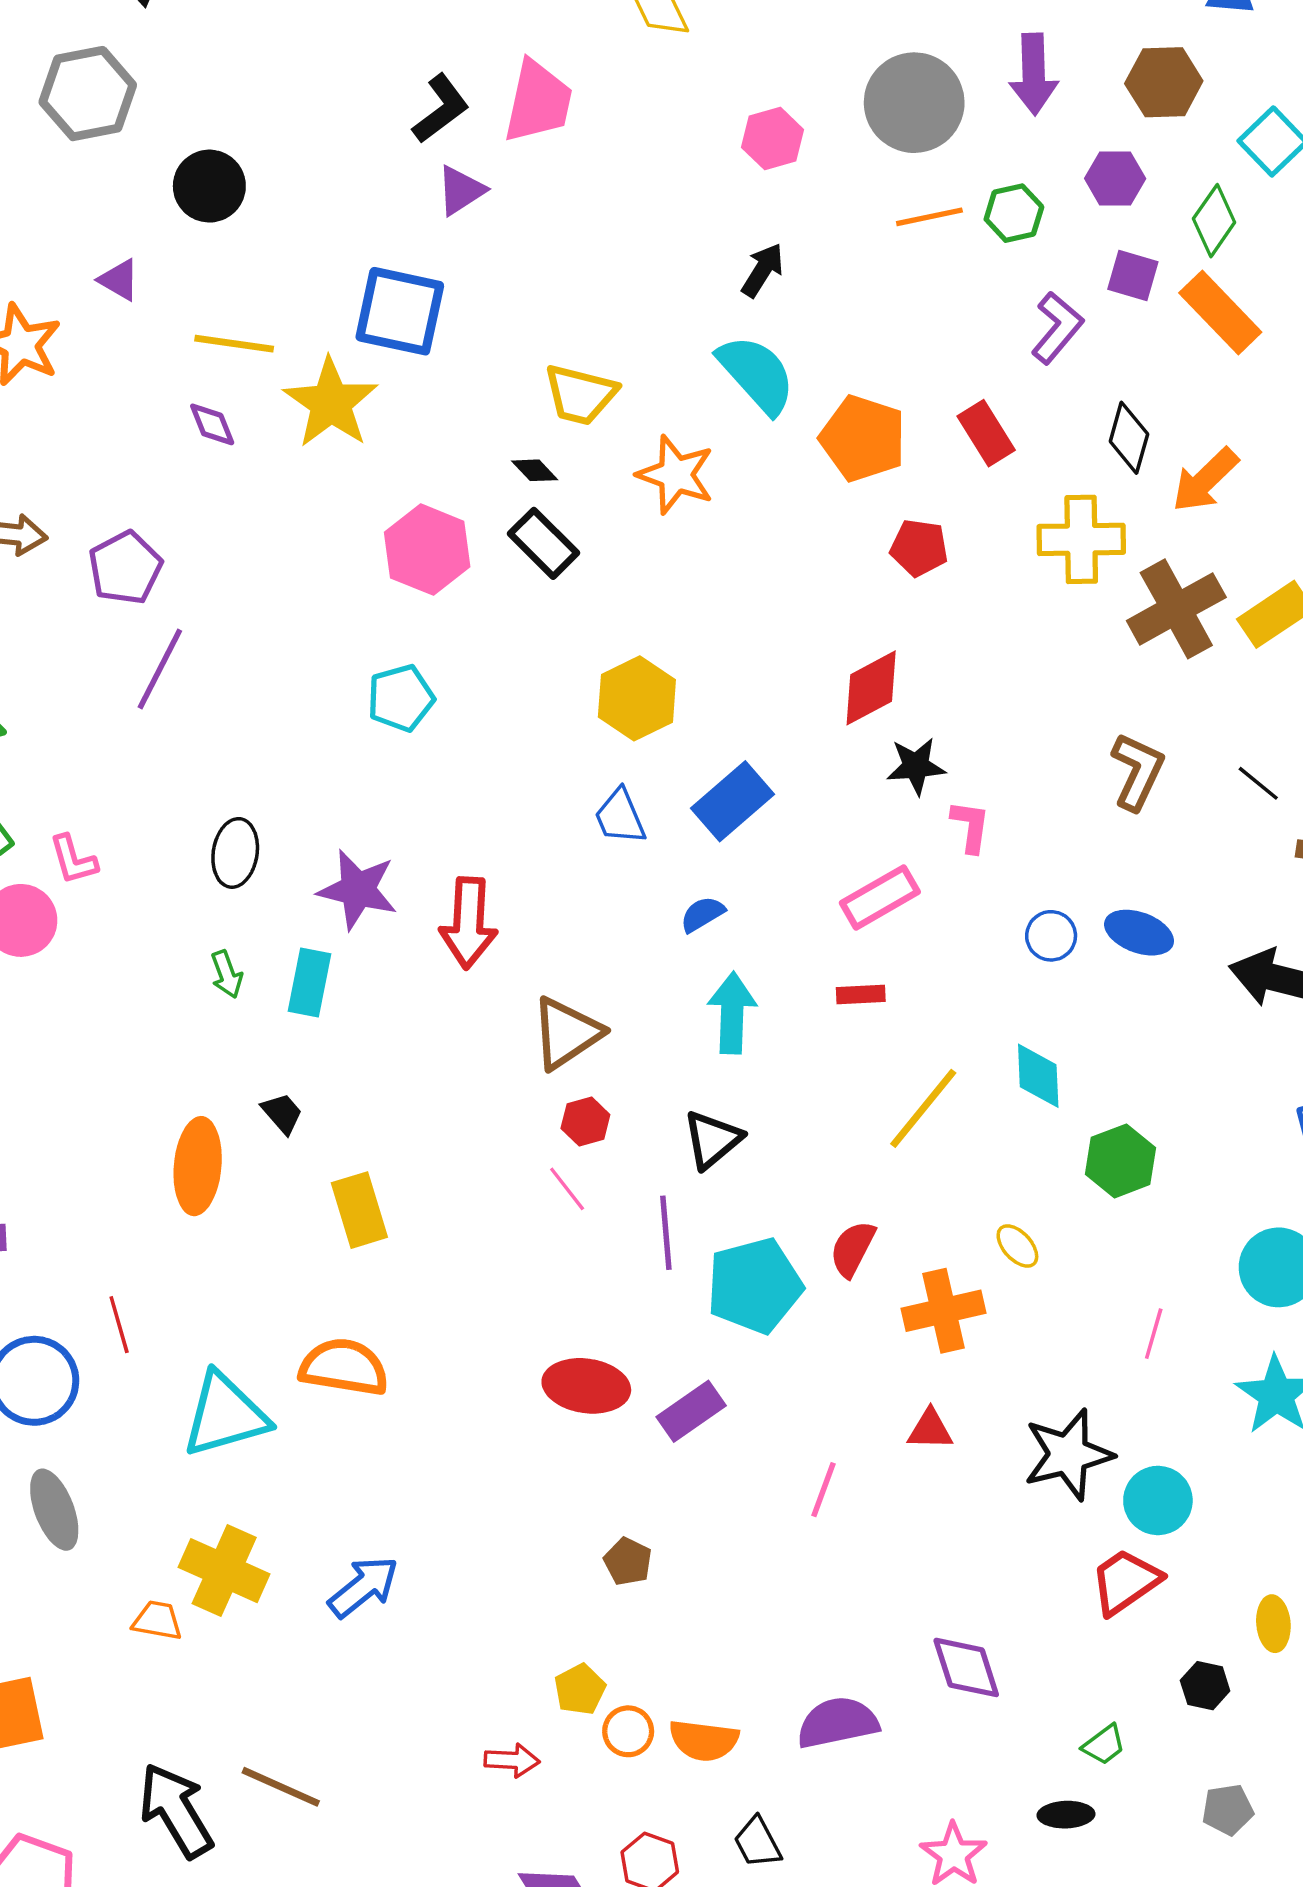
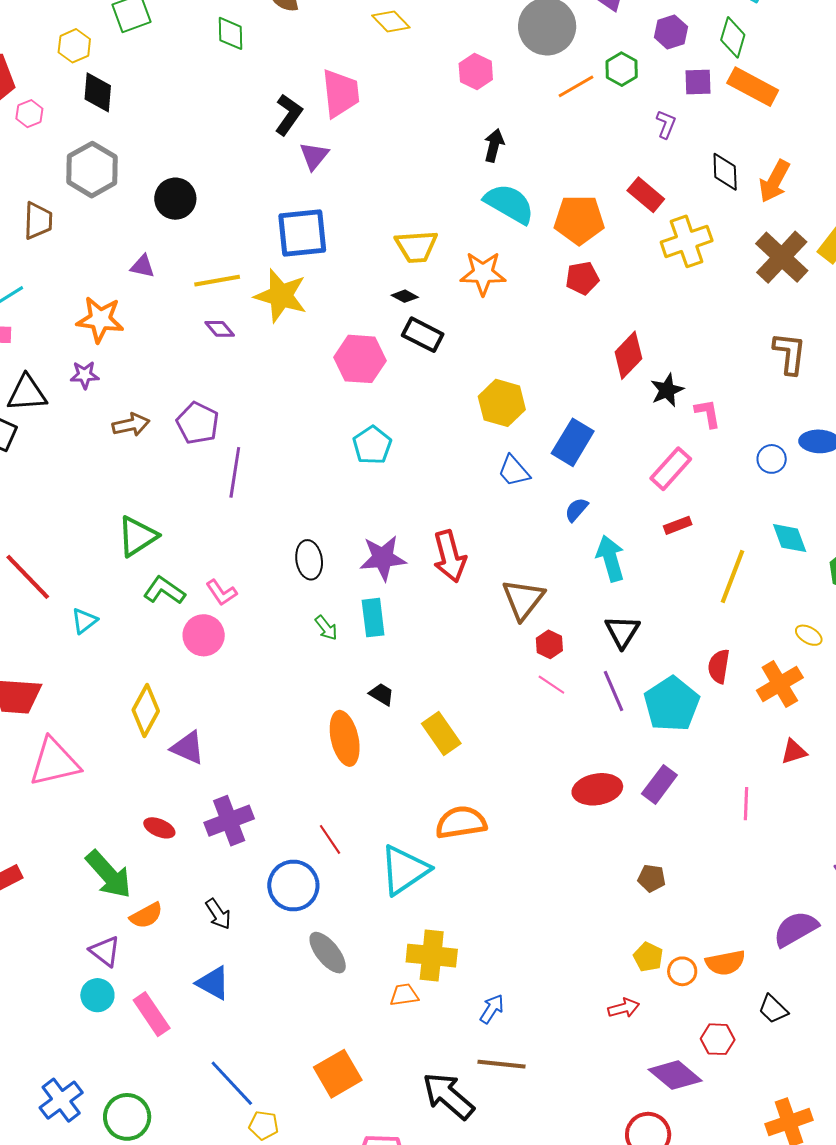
purple L-shape: (1057, 328) -> (666, 124), size x0.7
yellow cross: (1081, 539) -> (687, 241), moved
red pentagon: (919, 548) -> (582, 278), moved
blue arrow: (363, 1587) -> (492, 1009), moved, size x0.7

